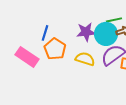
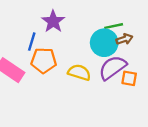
purple star: (86, 32) -> (53, 21), moved, turned -30
orange pentagon: (55, 49) -> (44, 61), turned -30

